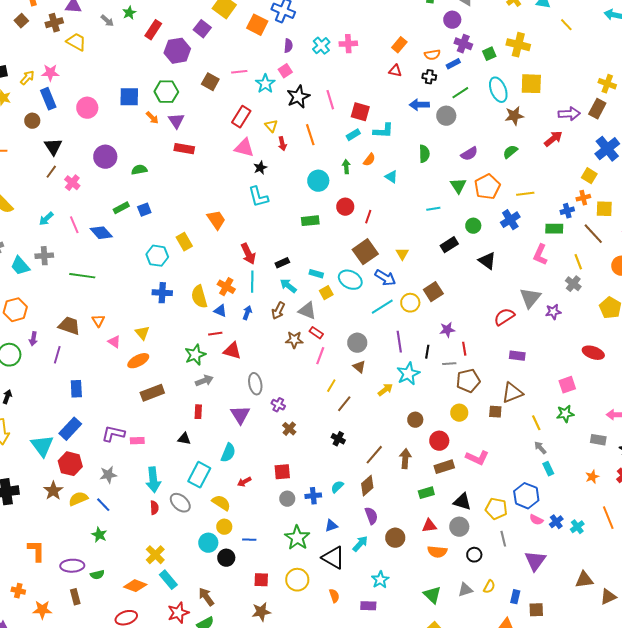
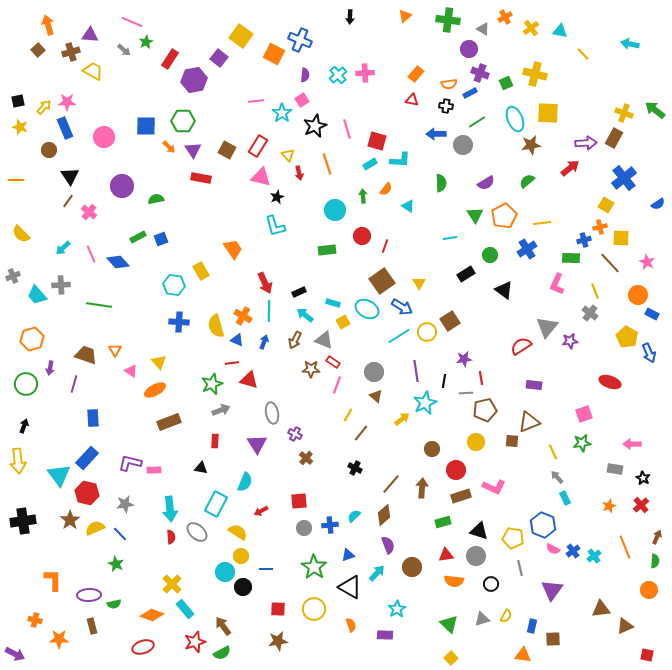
brown square: (210, 82) -> (227, 150), moved

